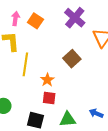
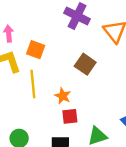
orange square: (35, 21) -> (36, 50), moved

